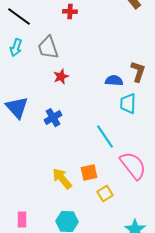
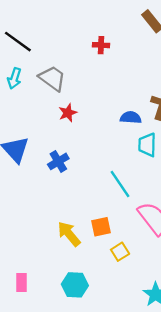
red cross: (70, 12) -> (101, 45), moved
gray trapezoid: (48, 48) -> (52, 78), turned 145

